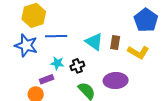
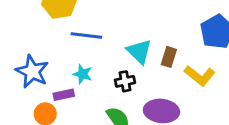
blue star: (26, 45) -> (32, 72), moved
black cross: (77, 66) -> (125, 81), moved

